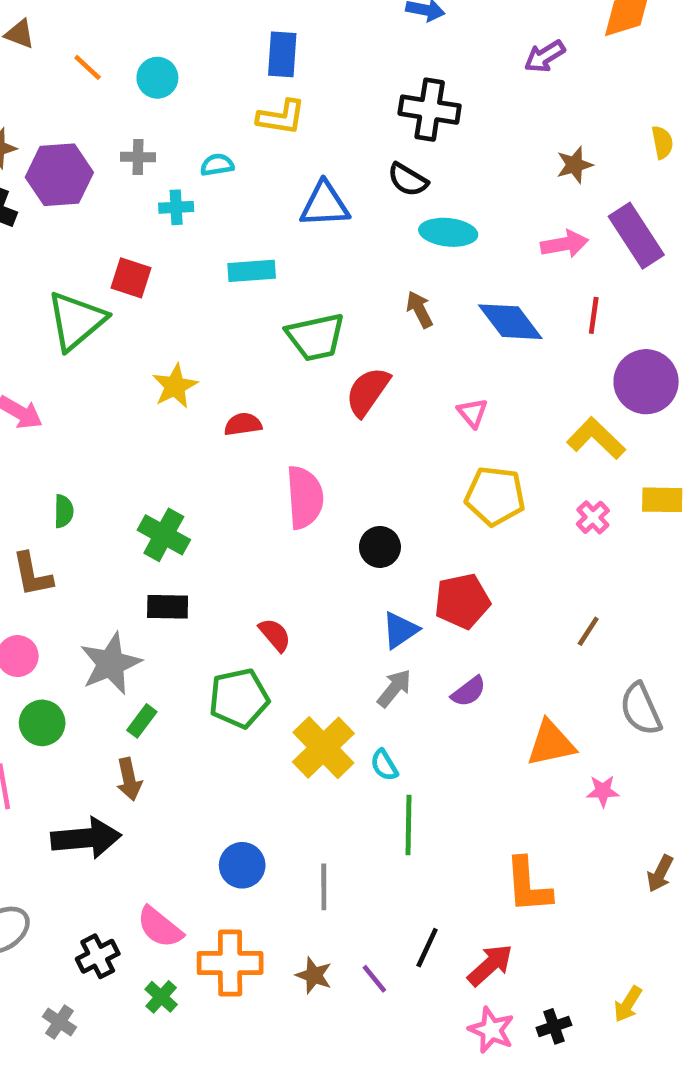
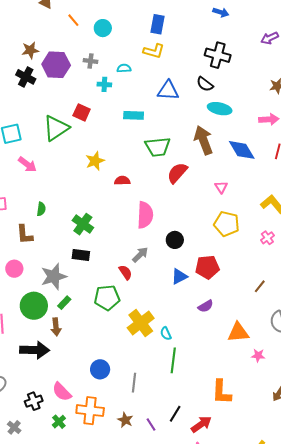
brown arrow: (419, 309) -> (203, 140), size x1.8
gray arrow: (394, 688) -> (140, 255), moved
green circle: (42, 723) -> (34, 306), moved, size x1.4

